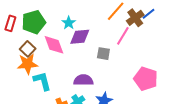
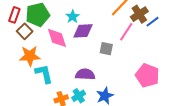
blue line: (149, 14) -> (153, 22), moved
brown square: (28, 49) -> (25, 31), moved

